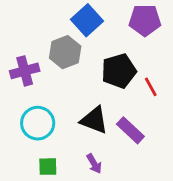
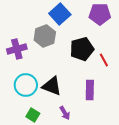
black triangle: (94, 120) -> (52, 86), moved
purple rectangle: (130, 130) -> (90, 90), turned 48
green square: (48, 167) -> (33, 115), turned 32

